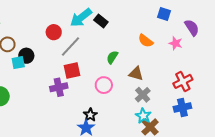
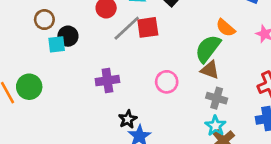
green semicircle: (112, 57) -> (208, 49), moved, size x1.6
red square: (72, 71) -> (148, 27), moved
gray cross: (143, 95) -> (217, 98), turned -35
black star: (90, 115) -> (128, 119), moved

